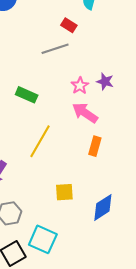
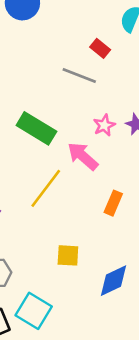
gray line: (55, 49) -> (79, 76), turned 32
green rectangle: (27, 95) -> (36, 128), size x1.4
pink arrow: (85, 113) -> (83, 156), moved

